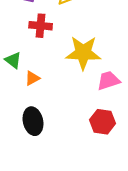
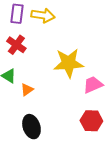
red cross: (41, 26) -> (16, 45), moved, turned 36

